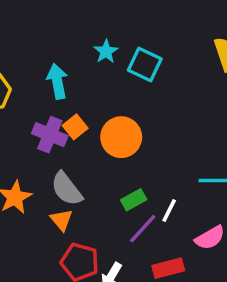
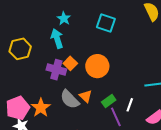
cyan star: (106, 52) -> (64, 18), moved
orange triangle: (61, 220) -> (86, 96), moved
purple line: (143, 229) -> (116, 117), turned -60

